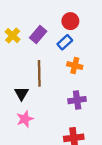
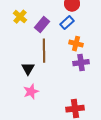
purple rectangle: (38, 34) -> (42, 25), moved
purple cross: (77, 100) -> (81, 63), moved

